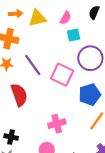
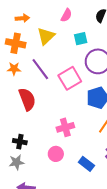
yellow triangle: (37, 18) -> (46, 36), moved, turned -30
pink semicircle: (66, 18) -> (66, 15), moved
pink square: (62, 75) -> (70, 78), turned 35

